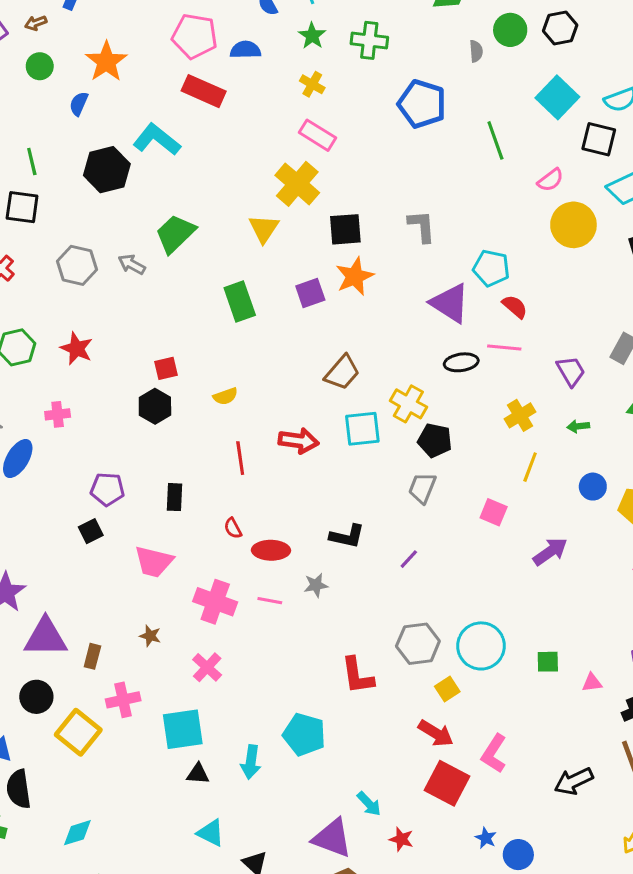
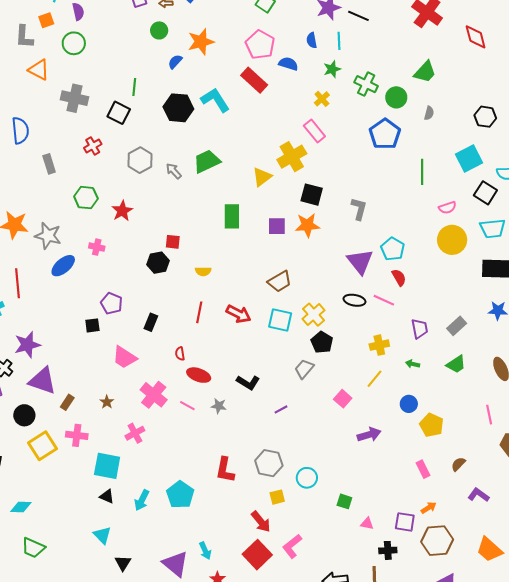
green circle: (510, 30) -> (396, 97), moved
cyan circle: (481, 646) -> (307, 478), size x0.7

